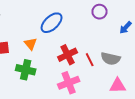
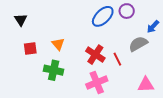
blue ellipse: (52, 23) -> (103, 16), moved
red cross: (68, 55) -> (95, 55), turned -30
gray semicircle: (111, 59) -> (138, 44), moved, turned 138

